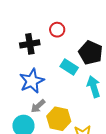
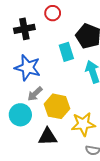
cyan rectangle: (69, 67) -> (66, 52), turned 42
blue star: (32, 81) -> (28, 68), turned -30

